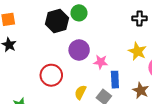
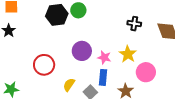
purple circle: (79, 50) -> (82, 51), moved
pink star: (101, 62) -> (104, 57), moved

